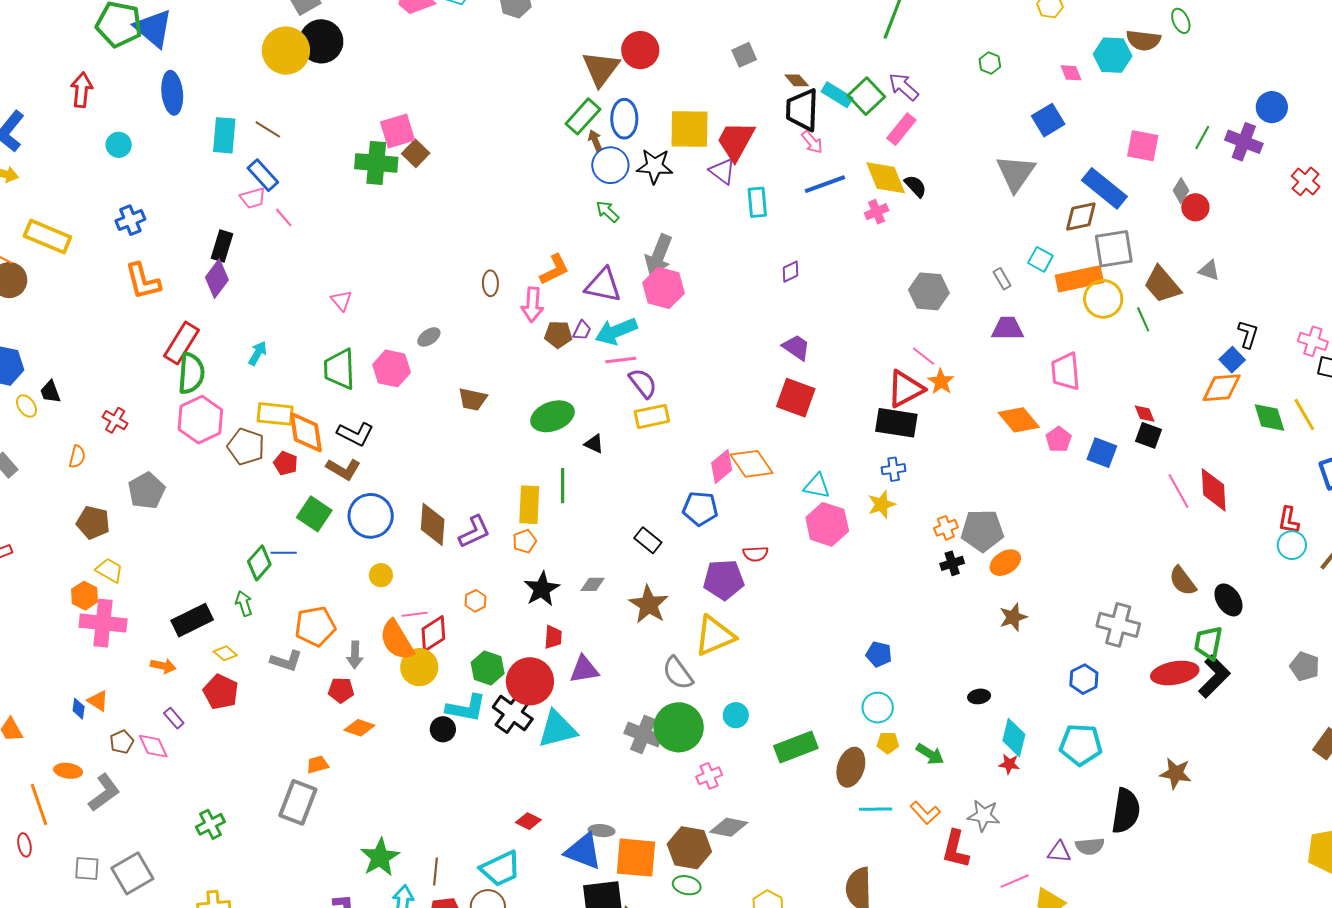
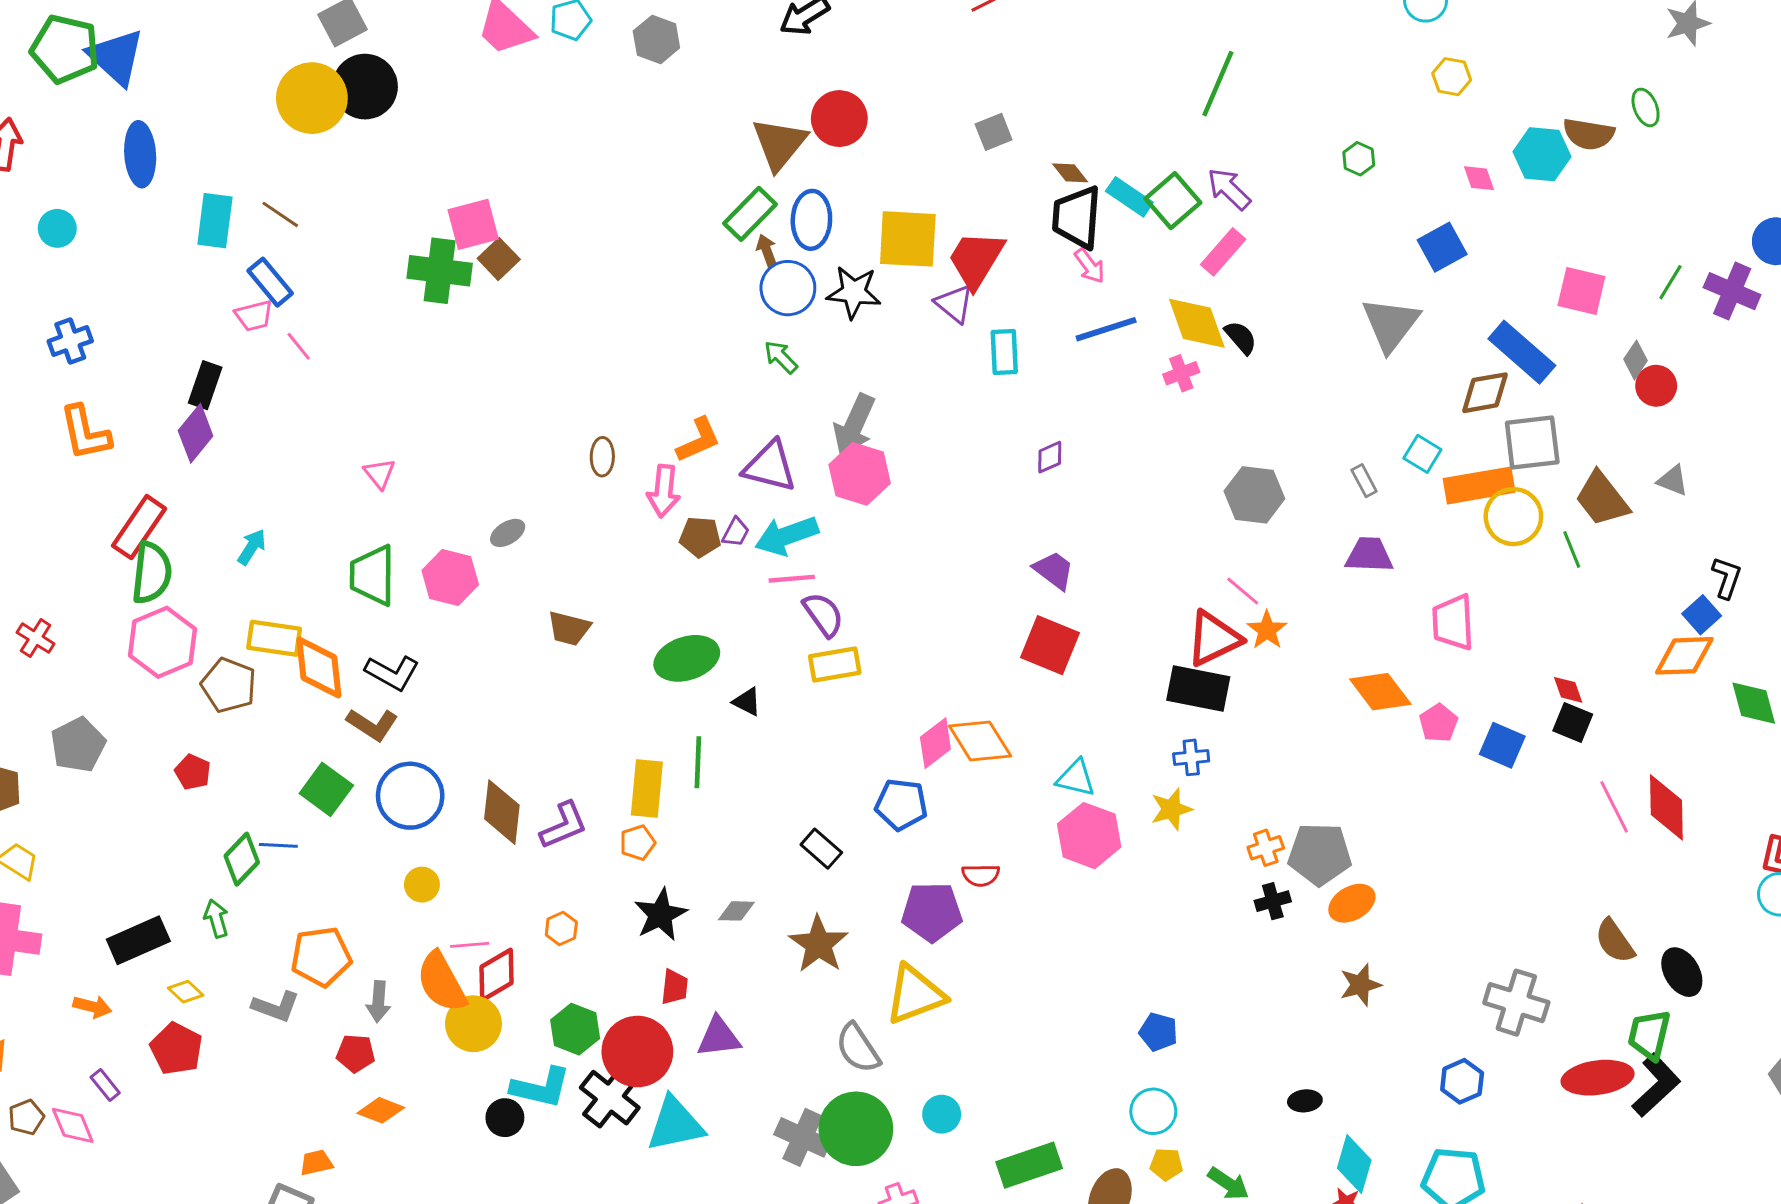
red pentagon: (286, 463) -> (193, 772), moved

